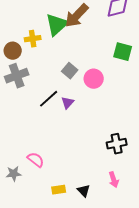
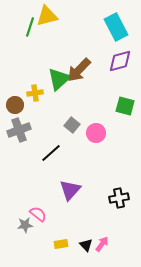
purple triangle: (68, 103) -> (70, 190), moved, size x1.6
gray star: (14, 174) -> (25, 225), moved
pink arrow: (114, 180) -> (102, 244), moved, turned -126

